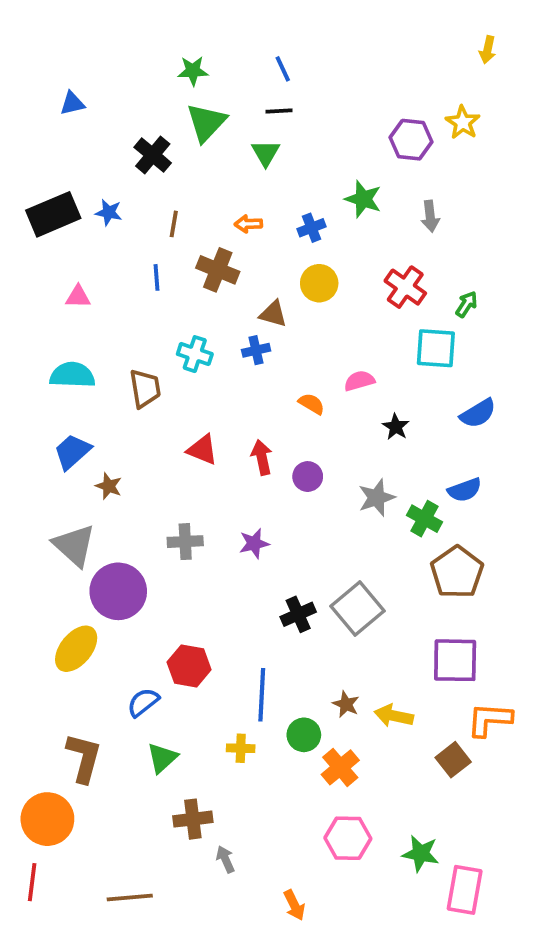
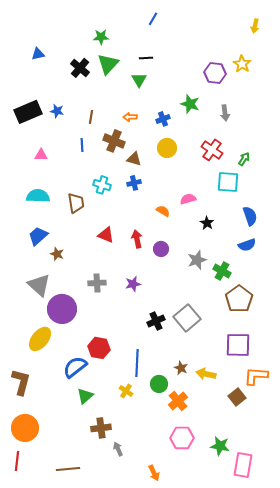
blue line: (283, 69) -> (153, 19), moved, turned 56
black cross: (153, 155) -> (80, 68), moved
brown triangle: (273, 314) -> (134, 159), moved
blue semicircle: (478, 413) -> (250, 216), turned -78
blue semicircle: (465, 490) -> (247, 245), moved
blue semicircle: (143, 702) -> (75, 367), size x1.4
yellow cross: (241, 748) -> (126, 391), turned 32
brown L-shape: (84, 758) -> (21, 382), moved

